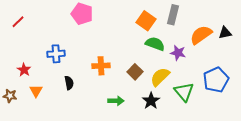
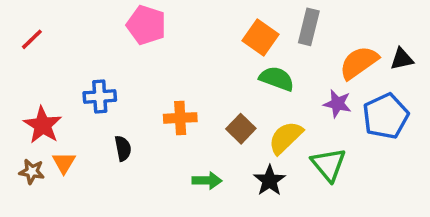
purple star: (178, 53) -> (337, 104), moved
red star: (24, 70) -> (43, 125), size x1.5
blue pentagon: (216, 80) -> (386, 116), moved
brown star: (10, 96) -> (32, 172), moved

